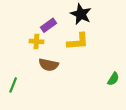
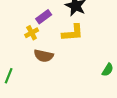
yellow cross: (36, 41) -> (32, 33), turned -32

